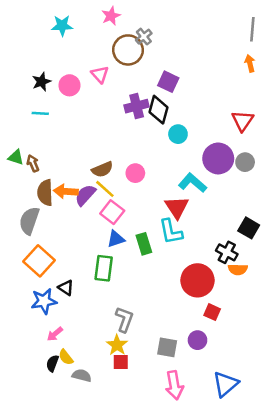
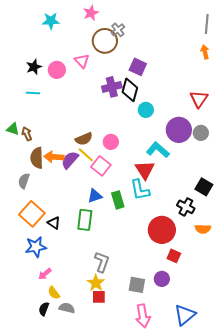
pink square: (112, 212) -> (101, 166), moved
gray semicircle: (29, 221) -> (24, 181), size x0.7
orange semicircle: (238, 269) -> (203, 229), moved
black triangle: (66, 288) -> (54, 223), moved
black semicircle: (52, 363) -> (44, 309), moved

